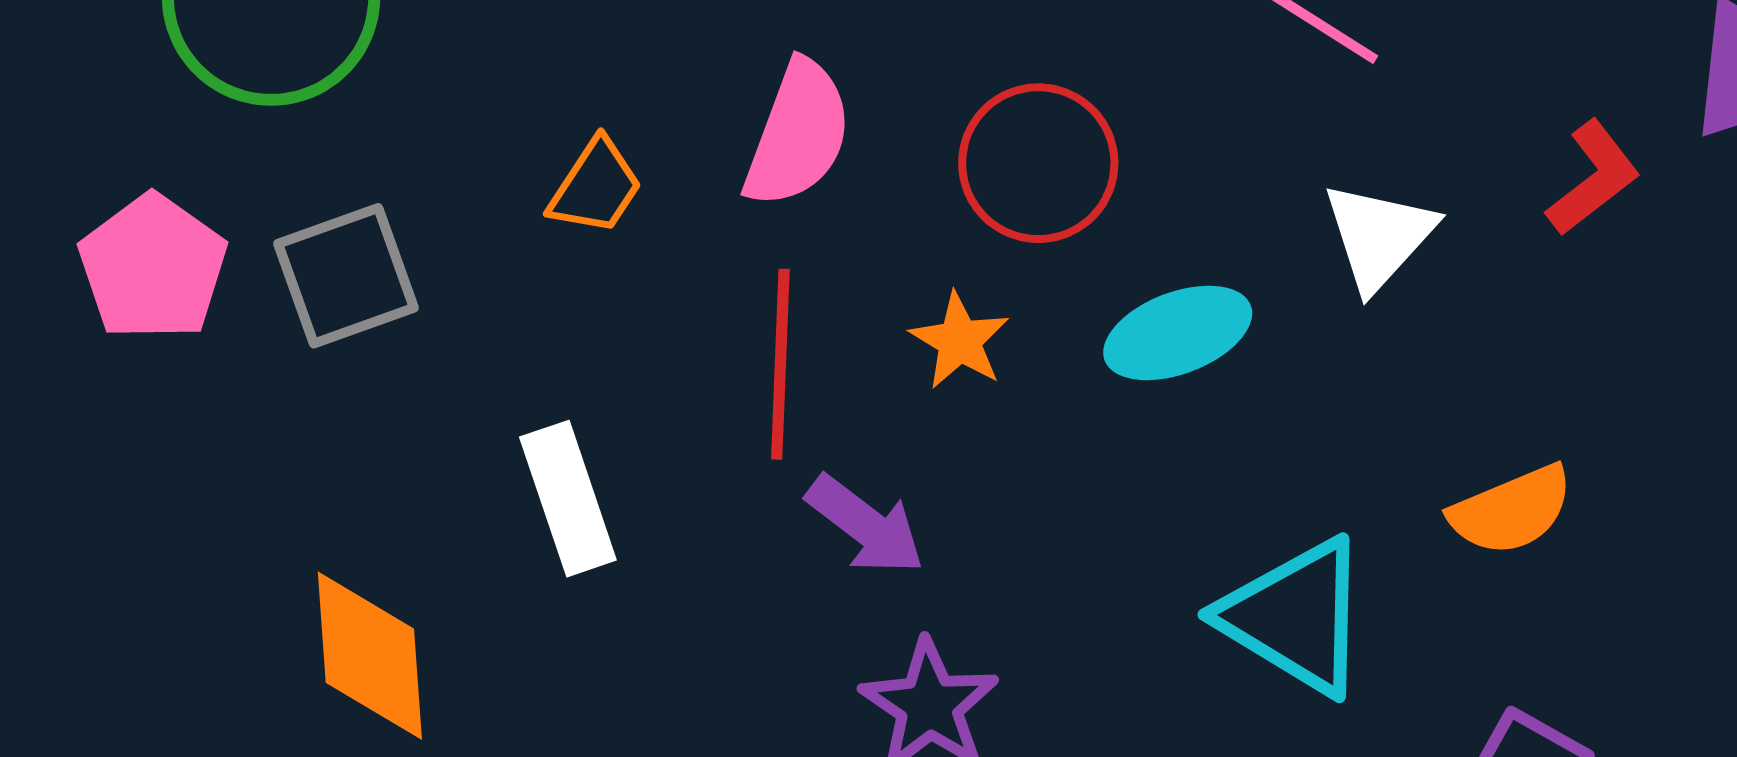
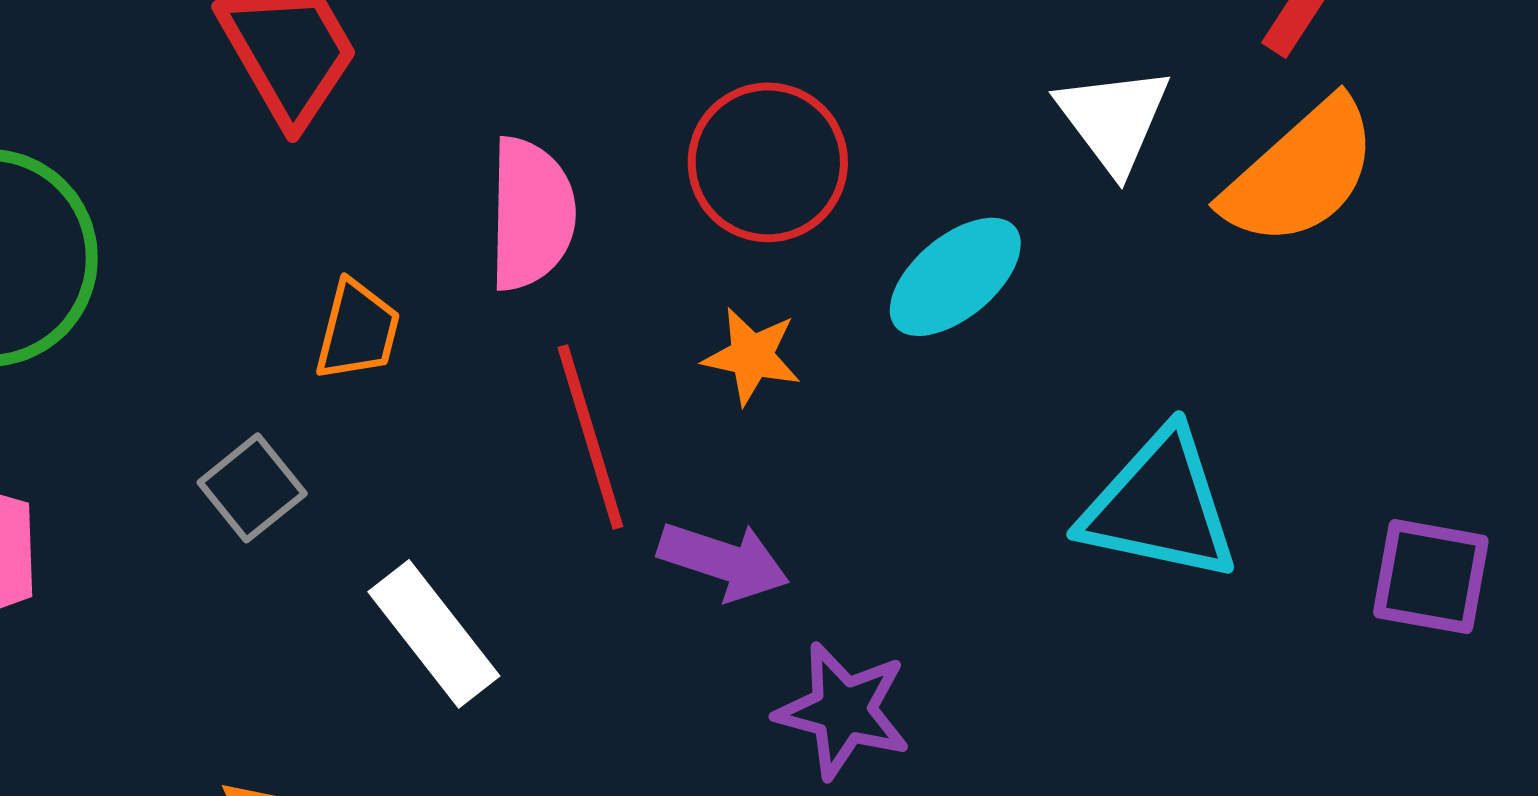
gray square: (346, 276) -> (252, 488), moved, size x0.7
orange semicircle: (1511, 510) -> (1301, 173), moved, size x1.4

